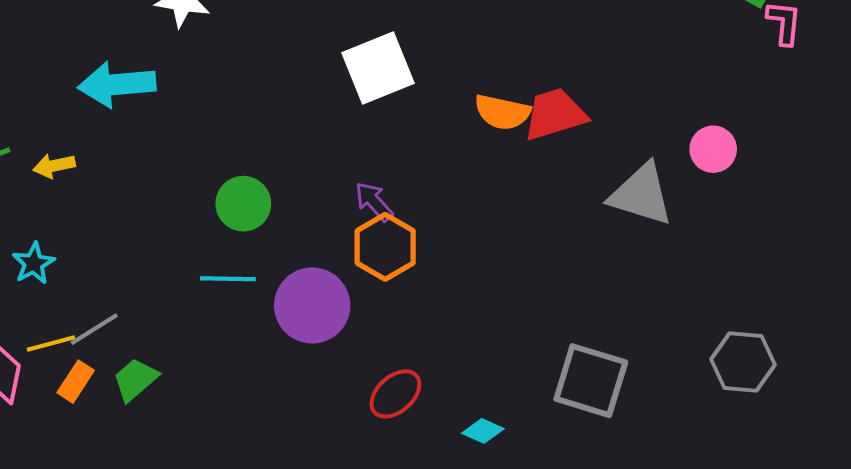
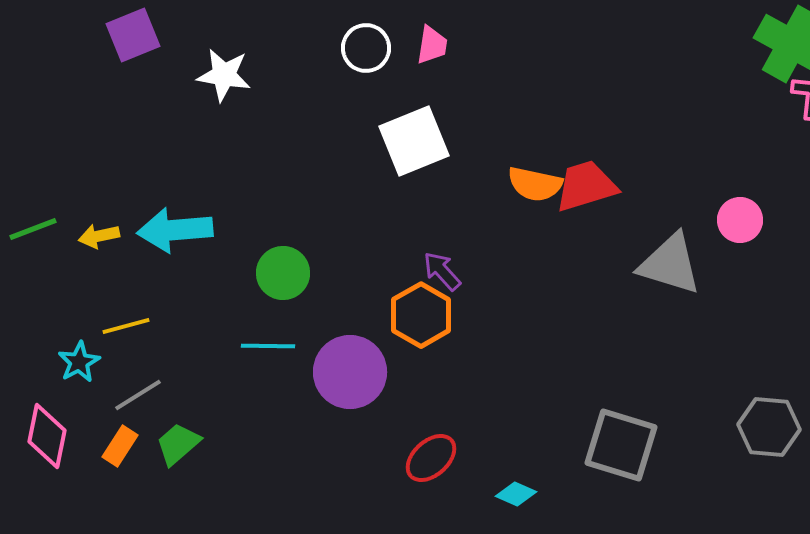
cyan arrow: (117, 84) -> (175, 230), moved
purple arrow: (374, 202) -> (442, 271), moved
cyan star: (34, 263) -> (79, 362), moved
yellow line: (51, 344) -> (126, 326), moved

